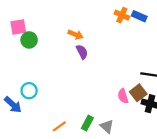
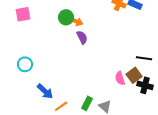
green circle: (29, 40) -> (66, 17), moved
cyan circle: (29, 91) -> (25, 64), moved
blue arrow: (13, 105) -> (45, 91), moved

